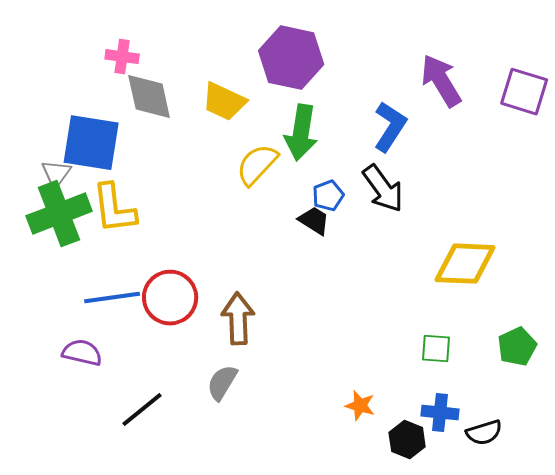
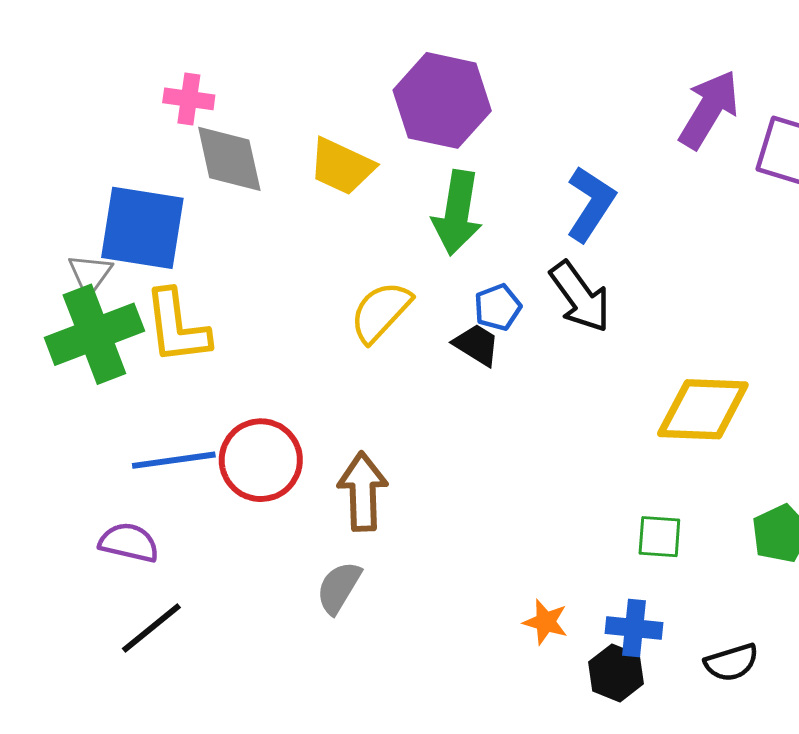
purple arrow: (441, 81) -> (709, 109), moved, turned 62
yellow semicircle: (257, 165) -> (381, 312), moved
black line: (142, 410) -> (151, 628), moved
blue cross: (440, 413) -> (634, 628), moved

